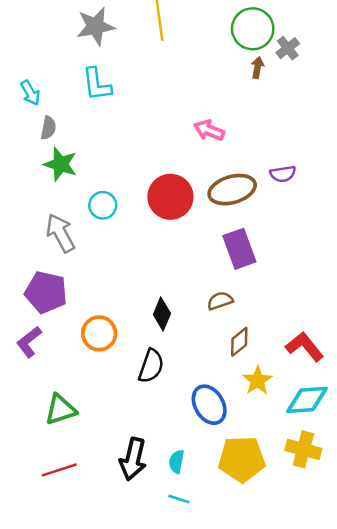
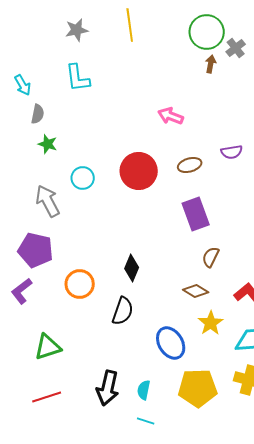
gray star: (96, 26) -> (77, 30), size x0.7
green star: (60, 164) -> (48, 144), size x0.7
brown ellipse: (232, 190) -> (190, 165), size x0.6
brown semicircle: (220, 301) -> (211, 257), moved, turned -45
brown diamond: (239, 342) -> (196, 291), turned 70

